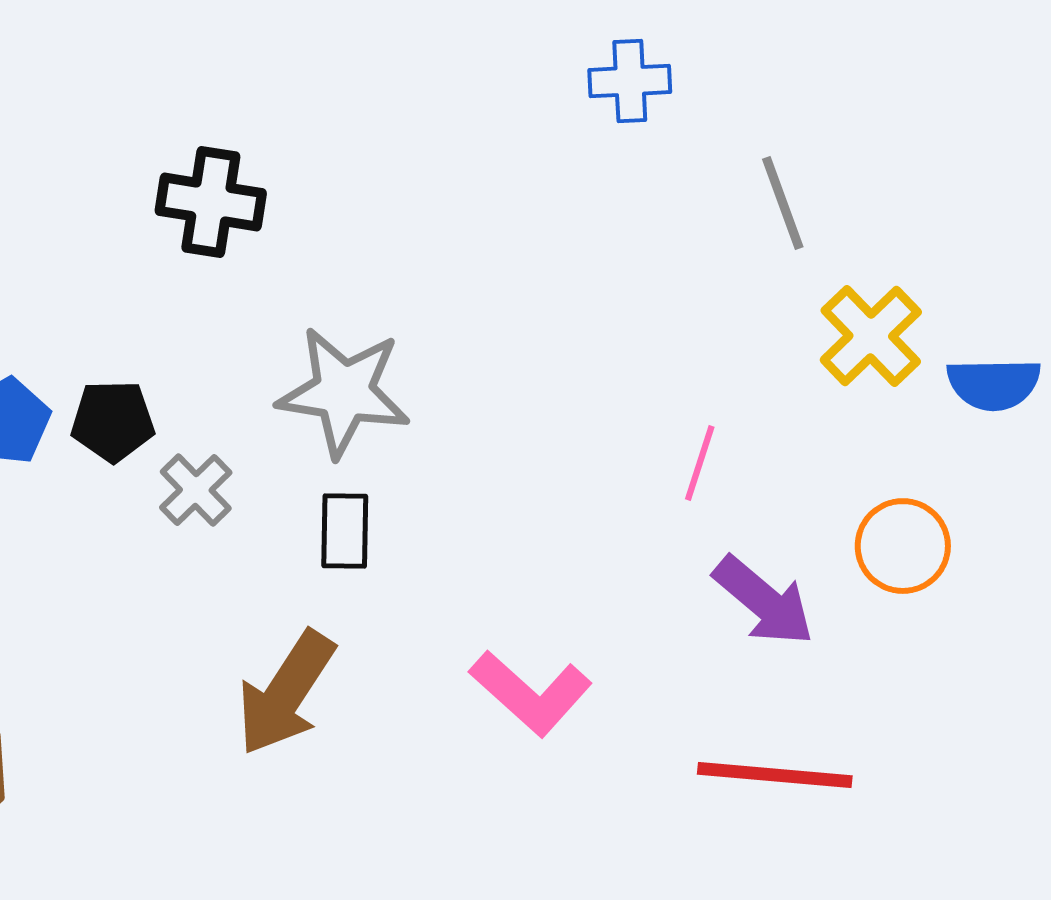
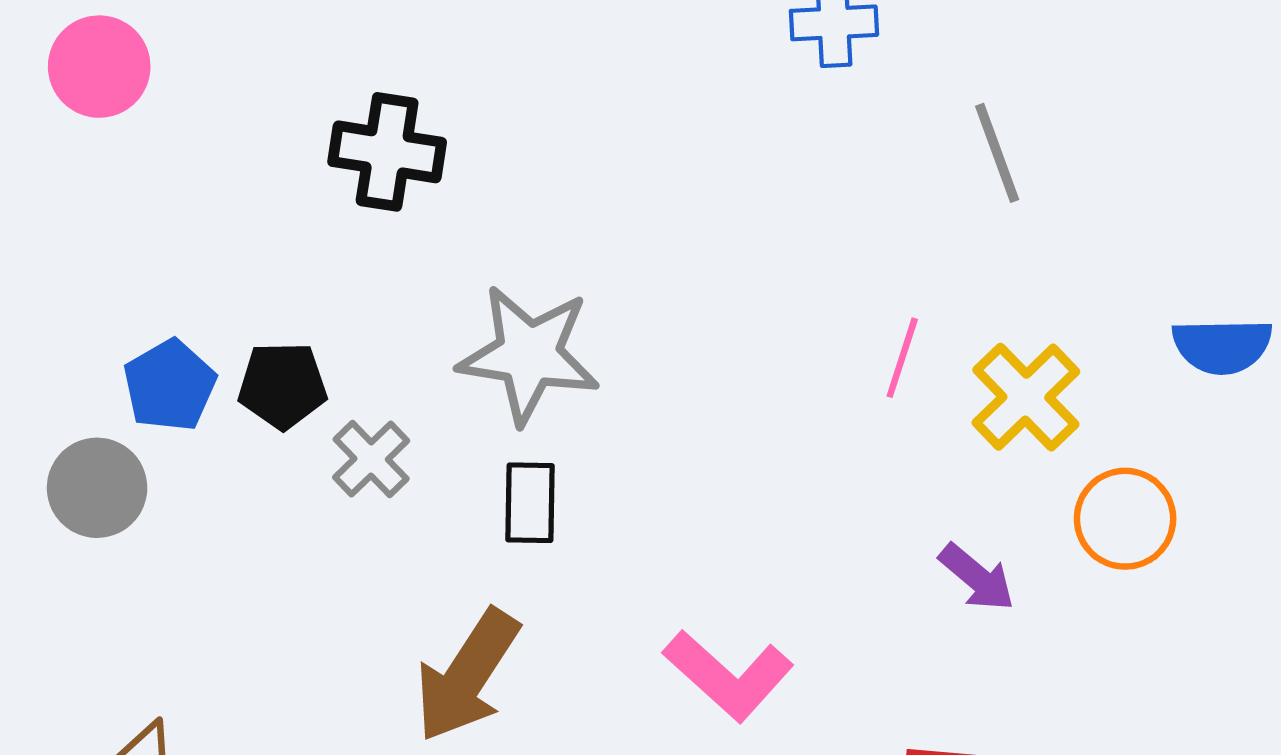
yellow cross: (871, 336) -> (1026, 397), moved
pink line: (700, 463) -> (902, 358), moved
purple arrow: (764, 601) -> (977, 577), size x0.7

